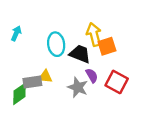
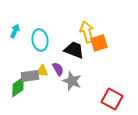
cyan ellipse: (56, 44) -> (40, 40), moved
purple semicircle: (92, 75) -> (58, 69), moved
red square: (117, 82) -> (112, 99), moved

